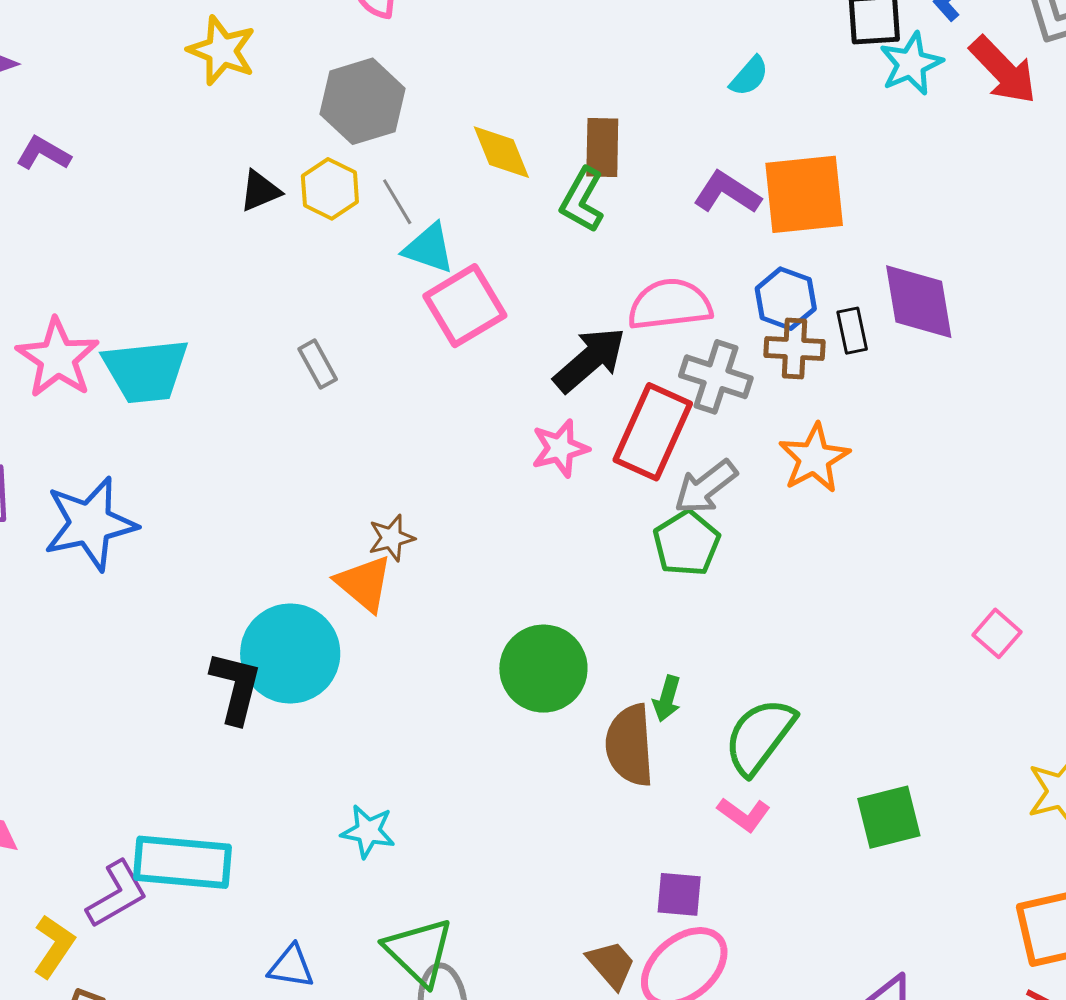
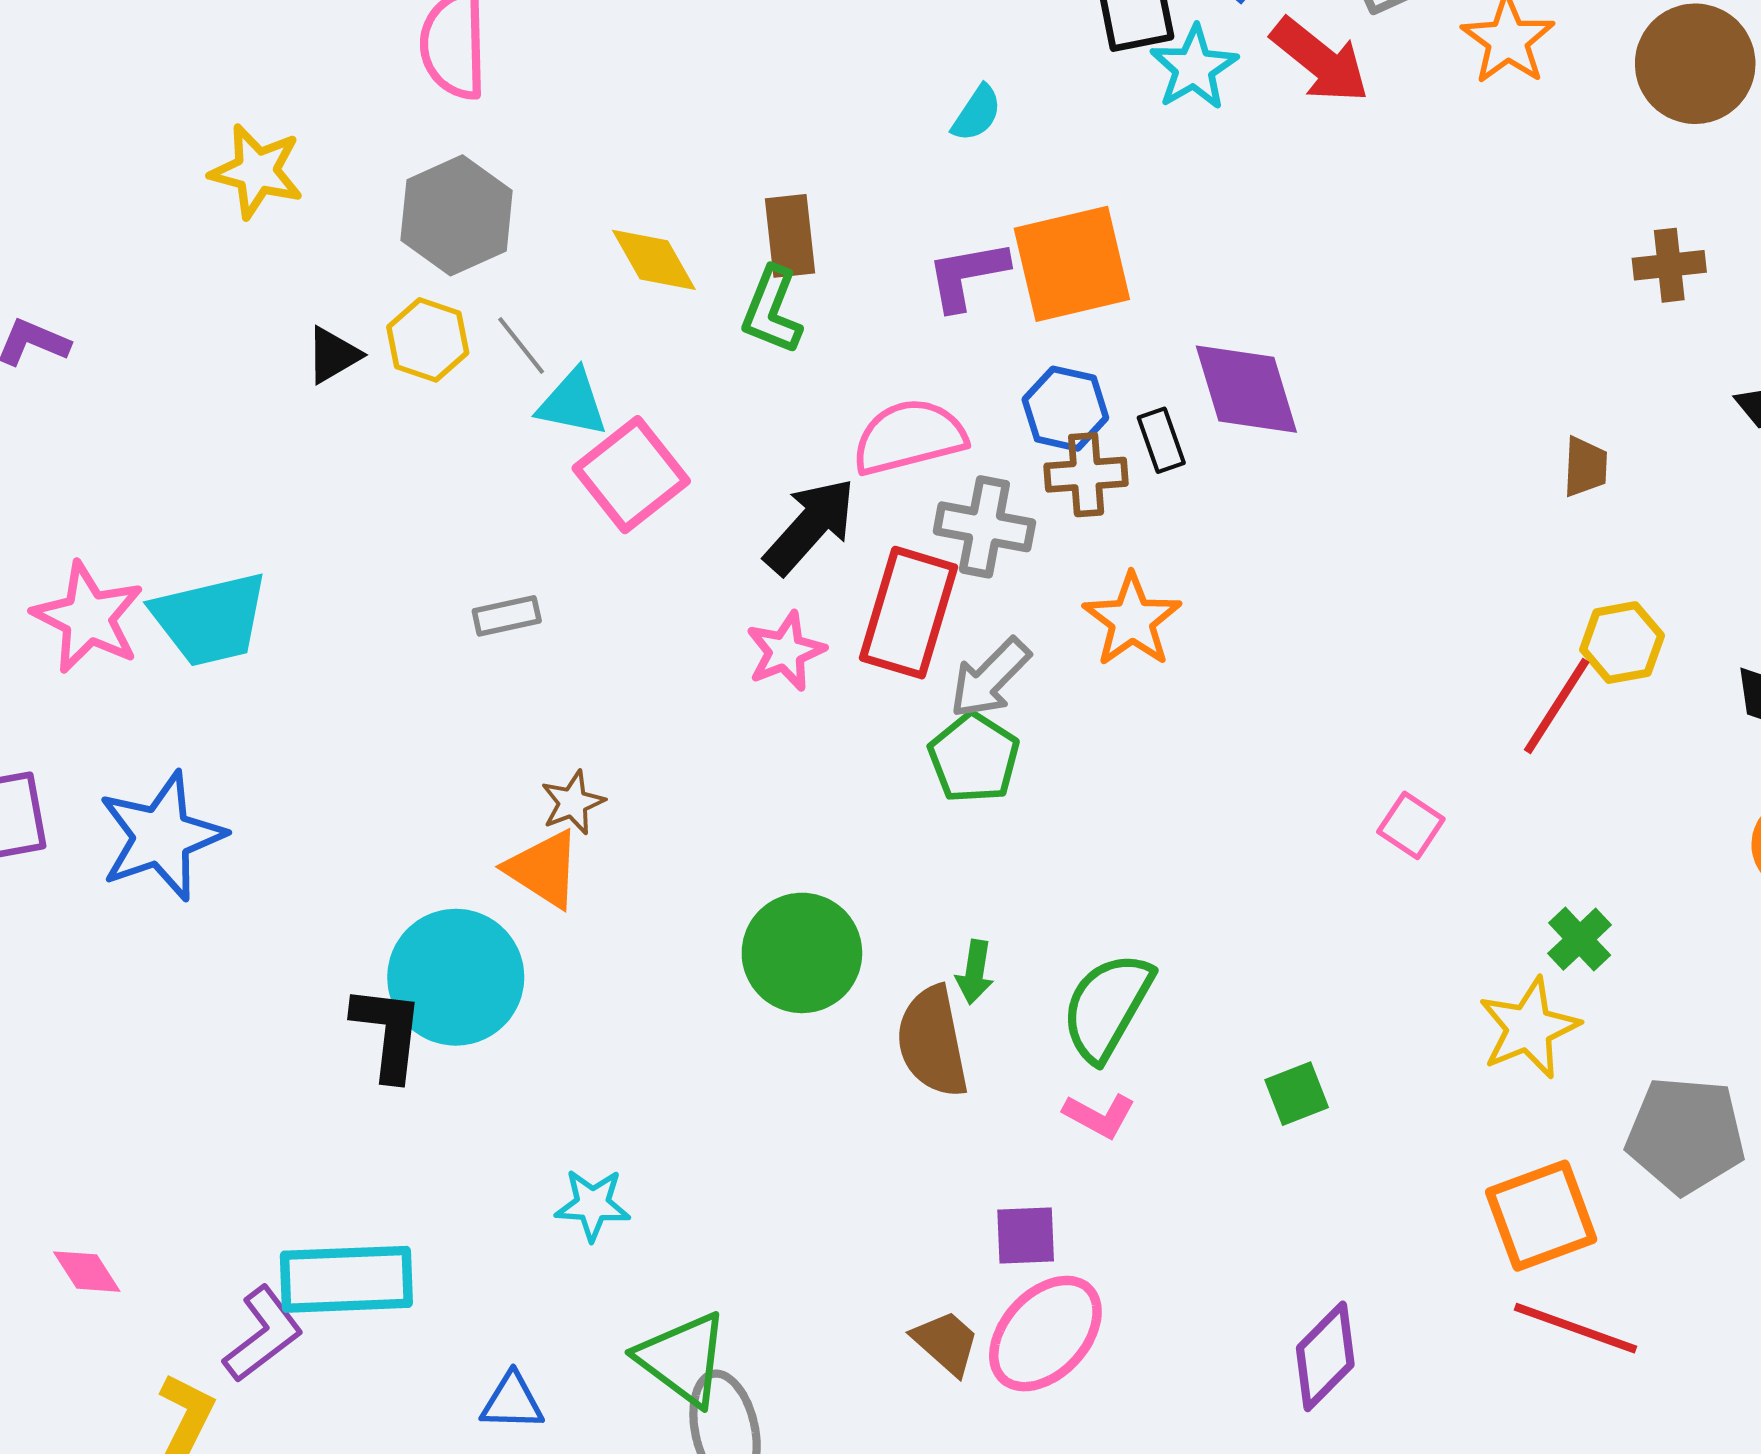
purple L-shape: (727, 193) -> (967, 275), turned -36
gray rectangle: (318, 364) -> (507, 616), moved, turned -66
green square: (889, 817) -> (1297, 1094), size x0.7

